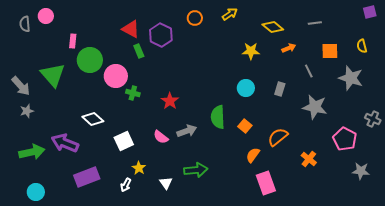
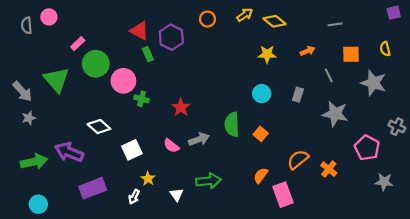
yellow diamond: (273, 27) -> (274, 21), moved
pink rectangle: (73, 41) -> (78, 44), turned 40
orange semicircle: (278, 137) -> (298, 160), moved
orange semicircle: (253, 155) -> (261, 175), moved

